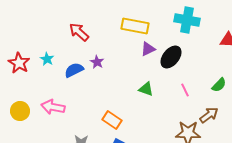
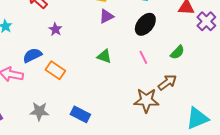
black ellipse: (171, 57) -> (145, 24), moved
blue semicircle: (74, 70) -> (32, 55), moved
orange rectangle: (112, 120) -> (55, 70), moved

